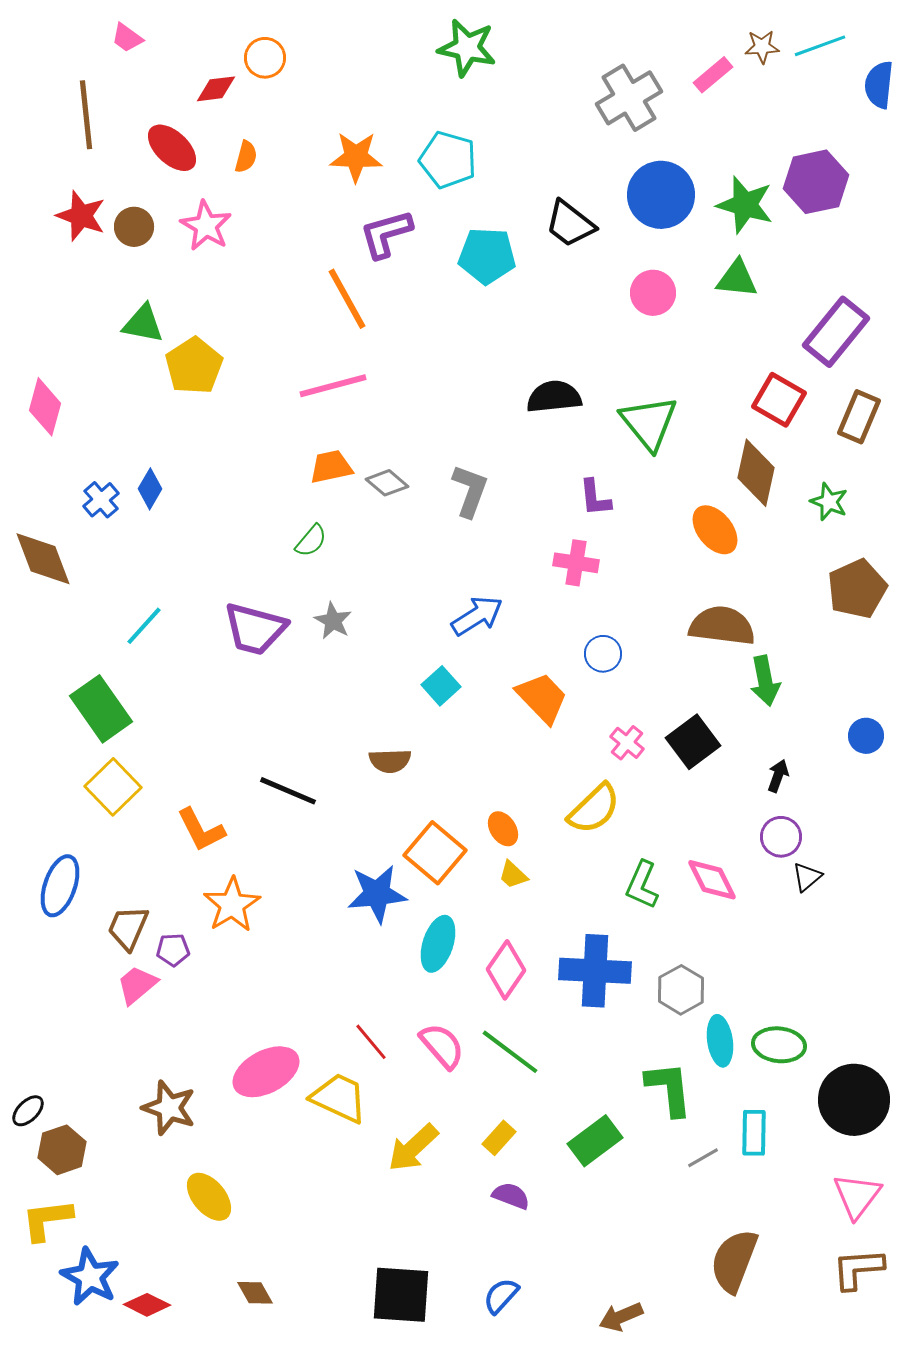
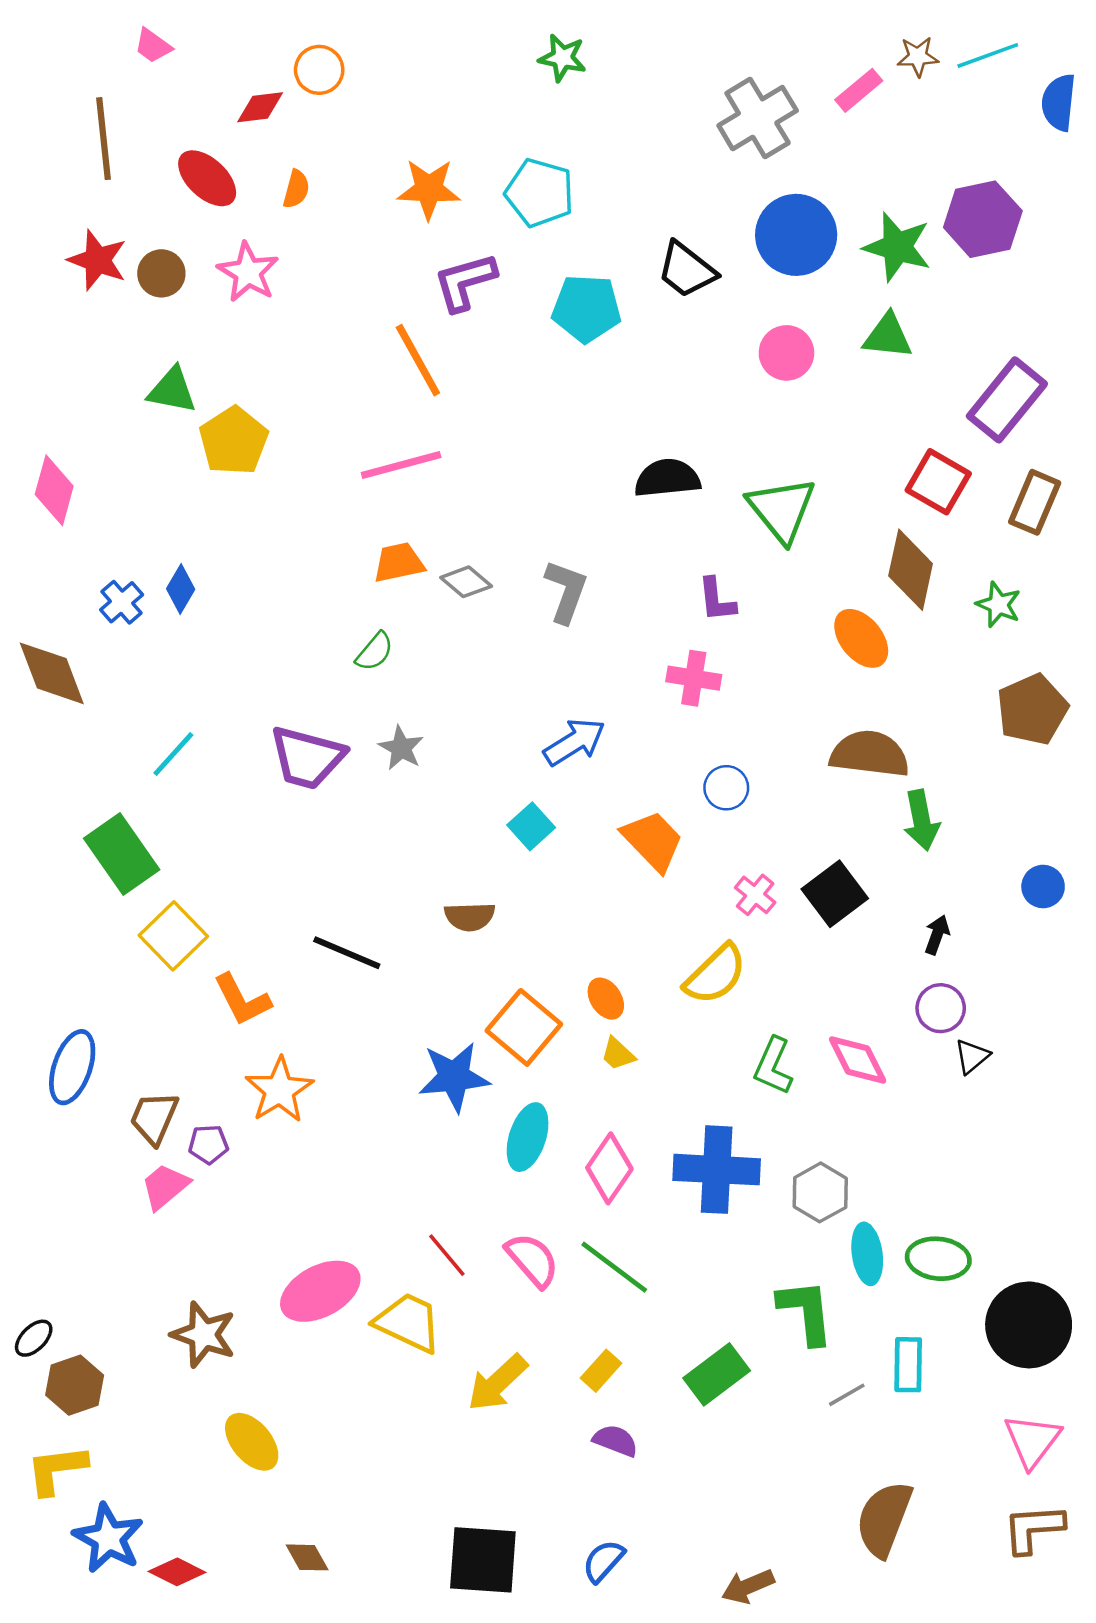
green star: (467, 48) -> (562, 58), size x0.7
yellow square: (113, 787) -> (173, 936), moved

